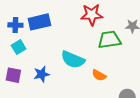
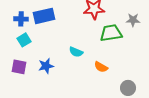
cyan semicircle: (73, 60) -> (76, 52), size x0.6

